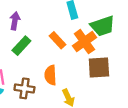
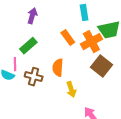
green rectangle: (21, 46) -> (28, 46), moved
brown square: (99, 68) -> (101, 66), turned 35

